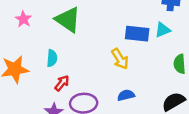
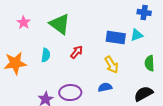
yellow arrow: (120, 59) -> (112, 65), moved
red arrow: (62, 83) -> (77, 52), moved

